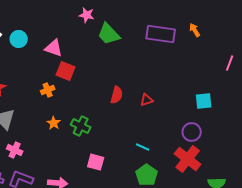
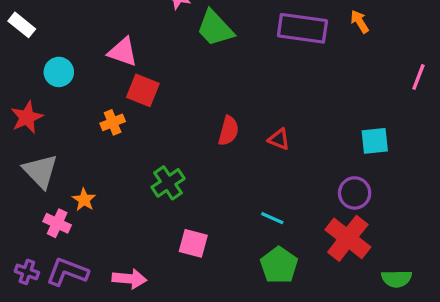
cyan circle: (19, 39) -> (59, 72), moved
red triangle: (147, 100) -> (279, 139), turned 40
orange star: (54, 123) -> (84, 200), moved
green cross: (81, 126) -> (168, 183), turned 30

